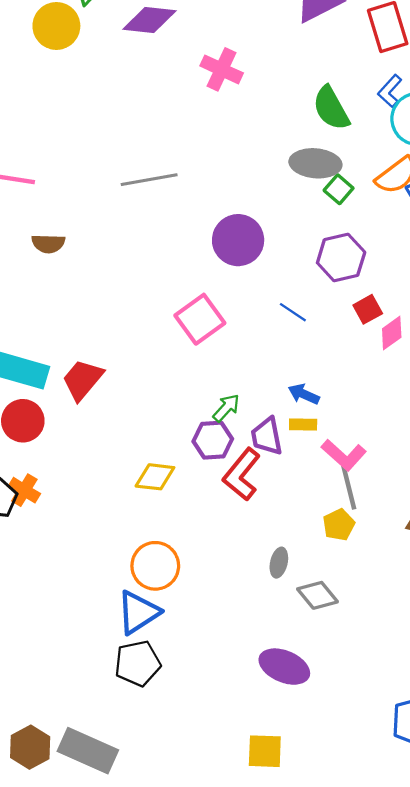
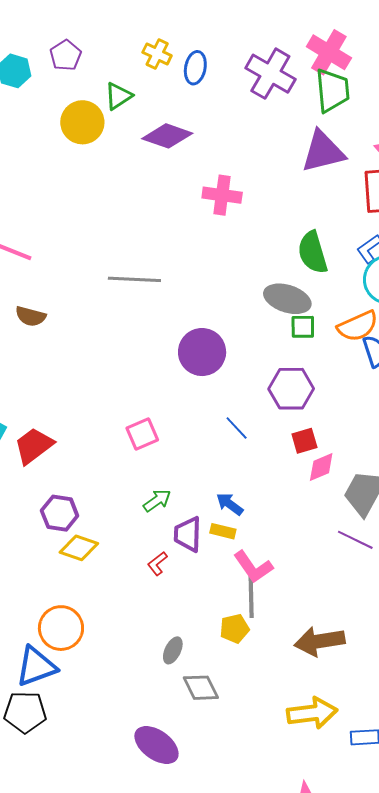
pink cross: (222, 69) -> (222, 195), turned -30
green square: (339, 189) -> (303, 327), turned 36
pink square: (200, 319) -> (142, 434), moved, size x0.7
purple hexagon: (213, 440) -> (60, 513), moved
red L-shape: (242, 474) -> (157, 564), size x0.5

